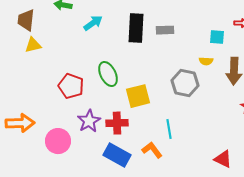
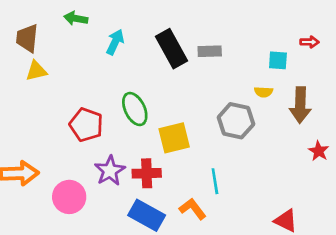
cyan arrow: (93, 23) -> (115, 42), turned -30
black rectangle: (136, 28) -> (172, 49), turned -32

